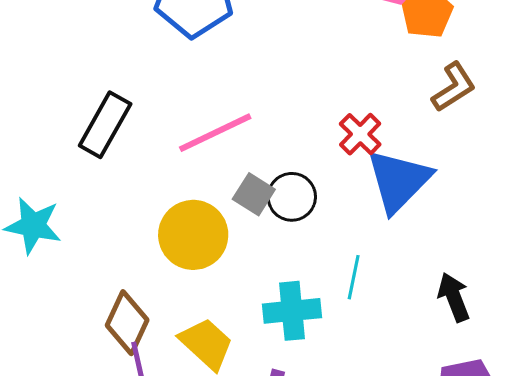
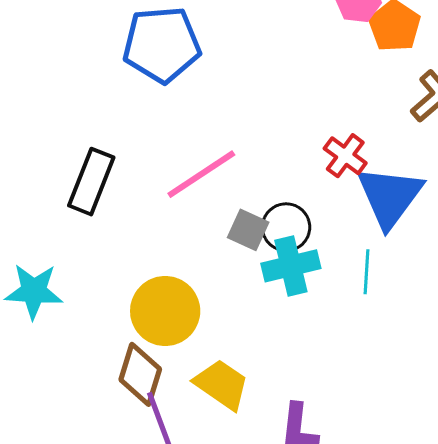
yellow circle: (193, 235) -> (165, 311), moved
cyan line: (354, 277) -> (367, 272), moved
cyan cross: (292, 311) -> (291, 266), moved

